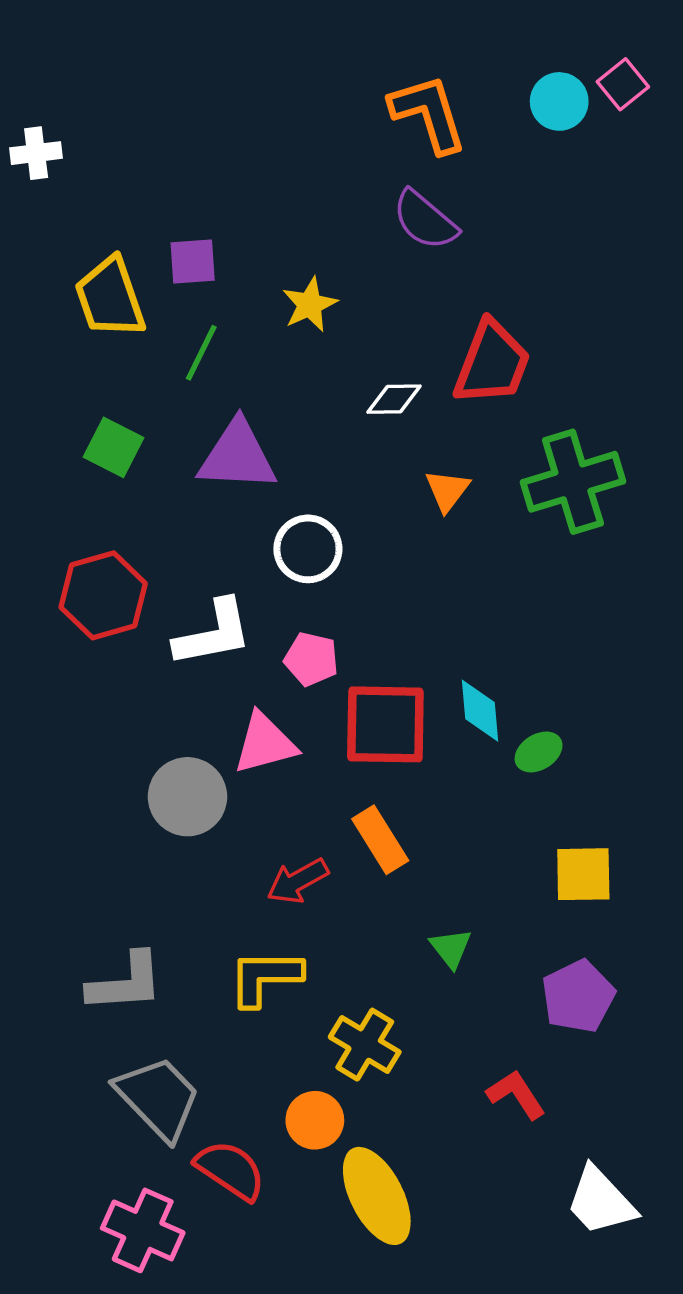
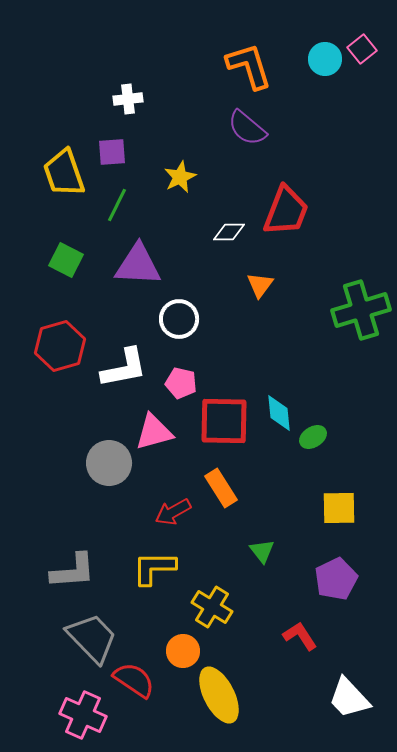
white cross: (36, 153) -> (128, 99), moved
green cross: (573, 482) -> (361, 310), moved

